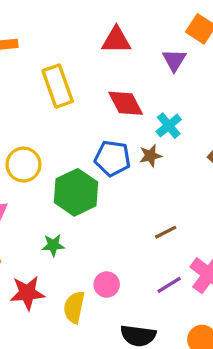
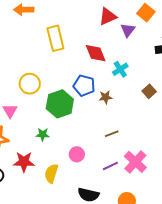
red triangle: (116, 40) -> (108, 17), moved, turned -30
brown star: (150, 156) -> (106, 97), moved
pink circle: (107, 285) -> (77, 154), moved

